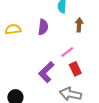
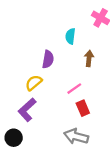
yellow semicircle: (13, 29) -> (34, 83), moved, turned -35
purple L-shape: (46, 72) -> (27, 110), moved

